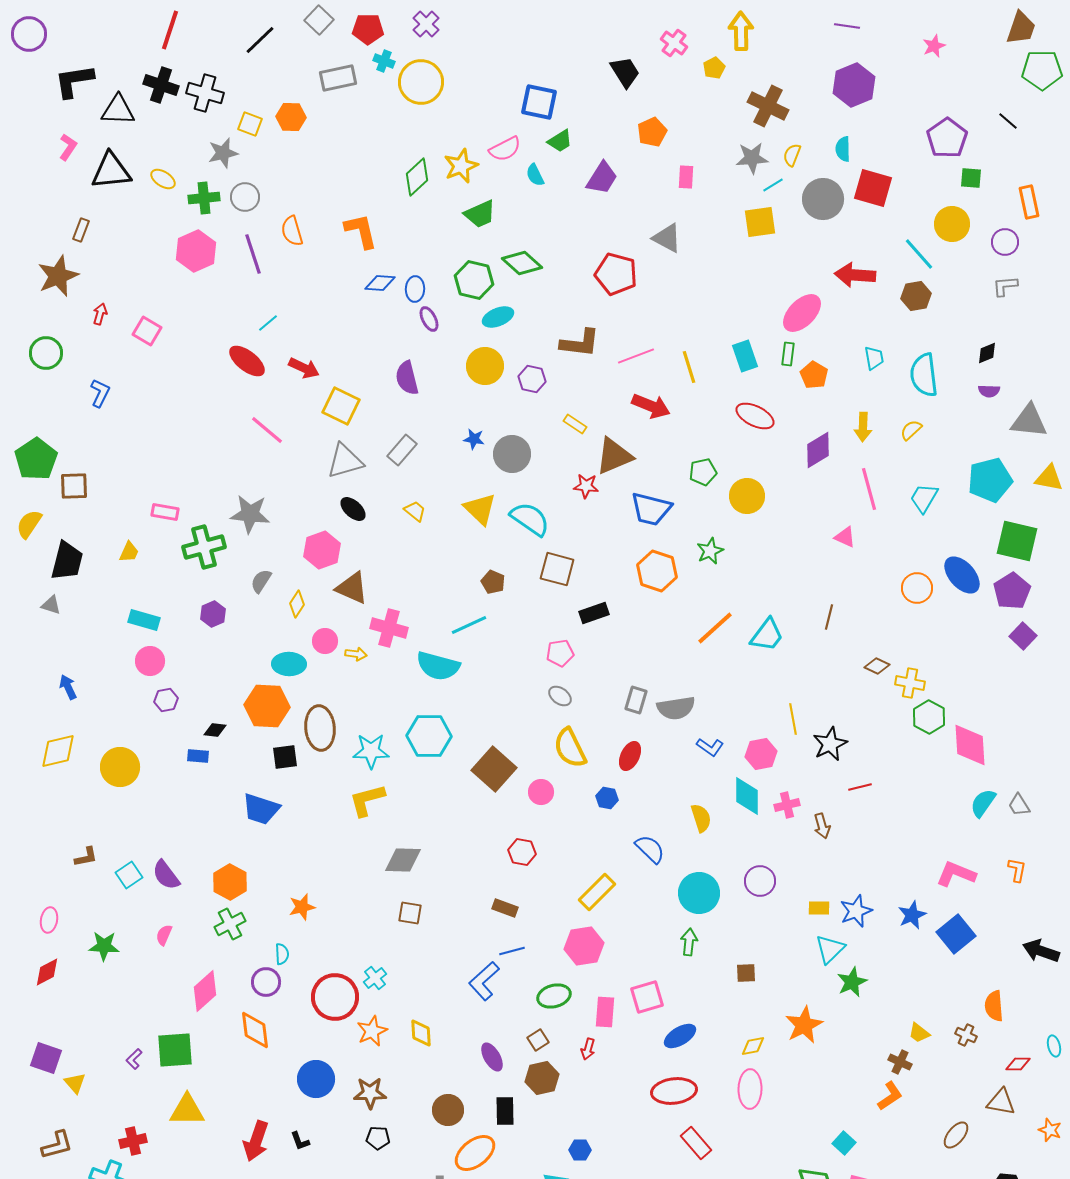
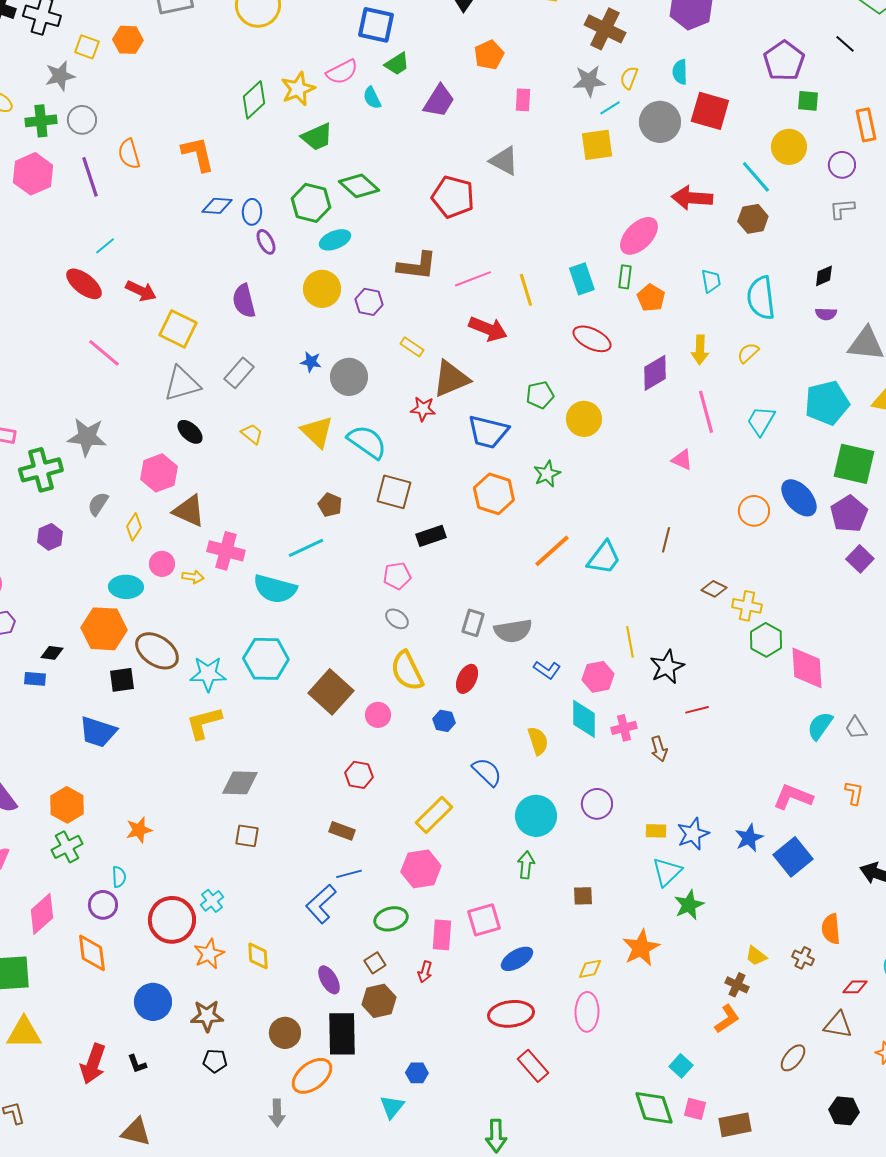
brown ellipse: (320, 728) -> (157, 651), turned -51
black rectangle: (505, 1111) -> (342, 1034), size x1.5

